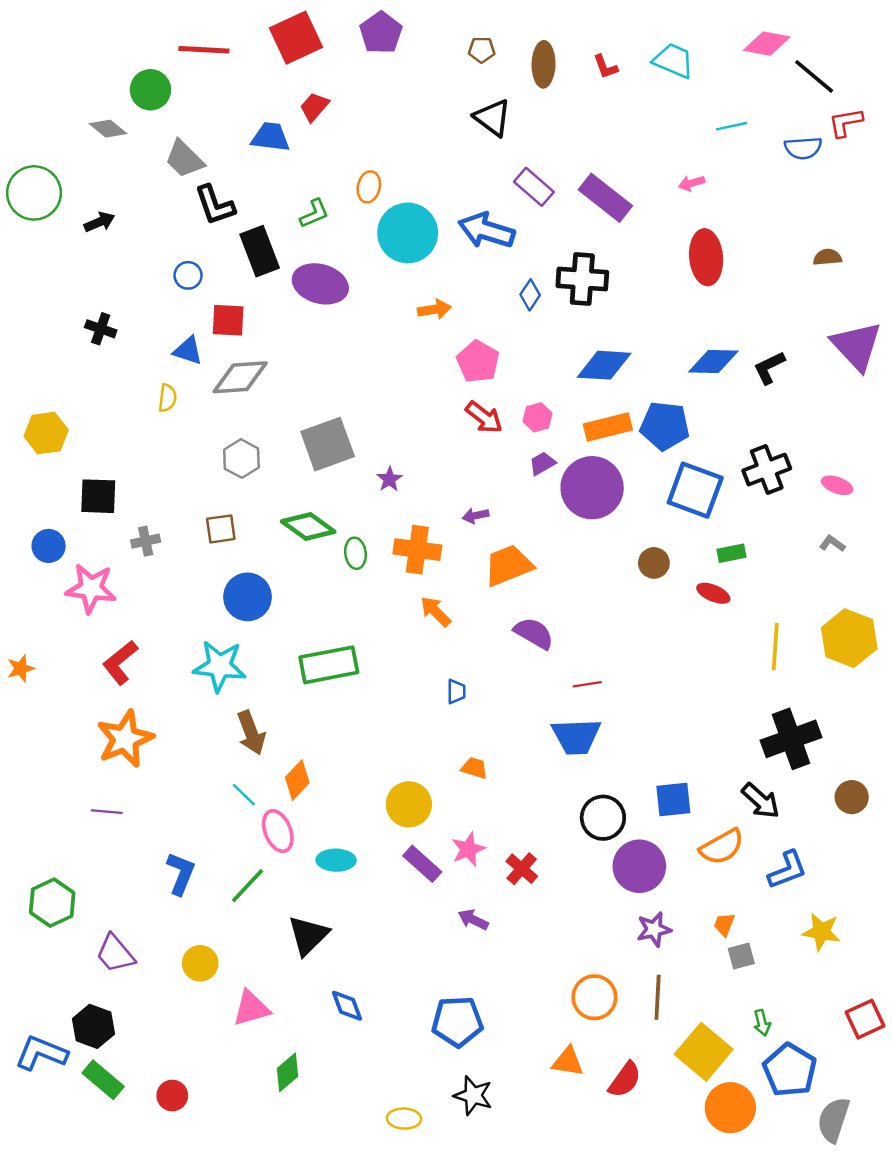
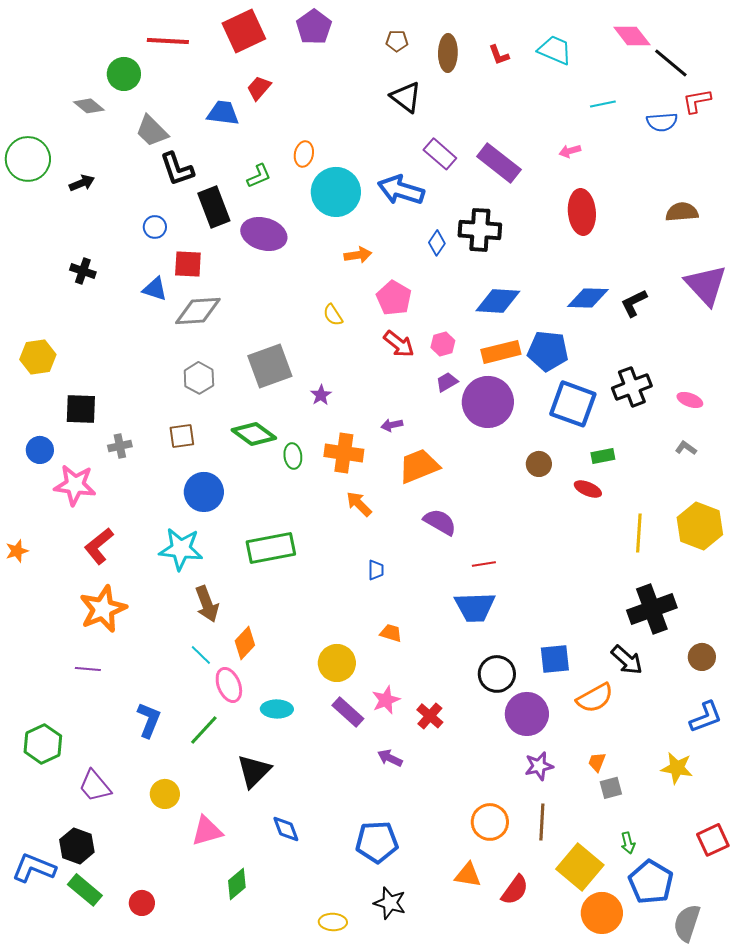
pink diamond: (767, 44) -> (632, 36), turned 42
brown semicircle: (827, 257) -> (682, 212), size x1.4
yellow semicircle: (167, 398) -> (333, 315), moved, turned 140
blue L-shape: (787, 870) -> (706, 717), moved

